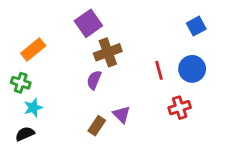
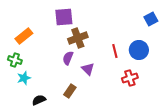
purple square: (88, 23) -> (64, 17), turned 30
blue square: (196, 26) -> (151, 19), moved
purple triangle: (122, 115) -> (88, 69), moved
black semicircle: (25, 134) -> (39, 100), moved

